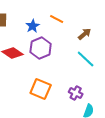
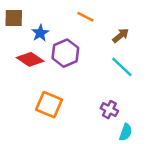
blue star: (33, 26) -> (40, 33), moved
orange square: (41, 89) -> (49, 105), moved

